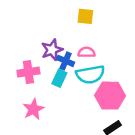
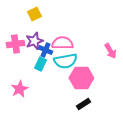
yellow square: (85, 16) -> (34, 14), moved, turned -32
pink semicircle: (87, 52) -> (62, 43), size x1.5
pink cross: (28, 72) -> (15, 44), moved

